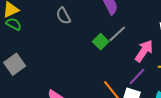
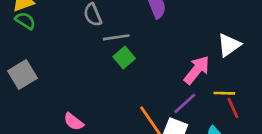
gray line: (117, 34) -> (116, 37), moved, turned 30
green square: (101, 42) -> (124, 58), moved

